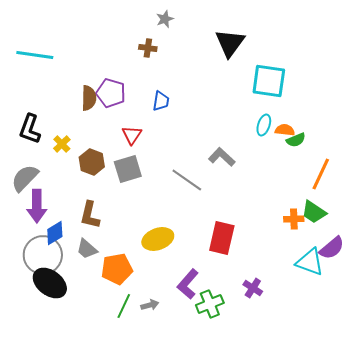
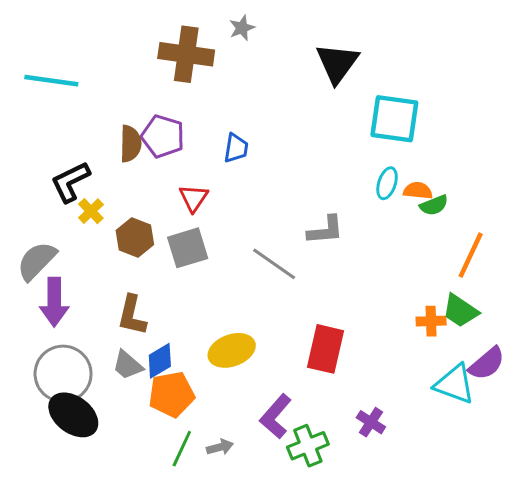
brown cross: (148, 48) -> (186, 54), moved, size x2.0
black L-shape: (30, 129) -> (70, 182), moved, turned 44
gray L-shape: (222, 157) -> (325, 230), turned 132
blue diamond: (55, 233) -> (160, 361), moved

